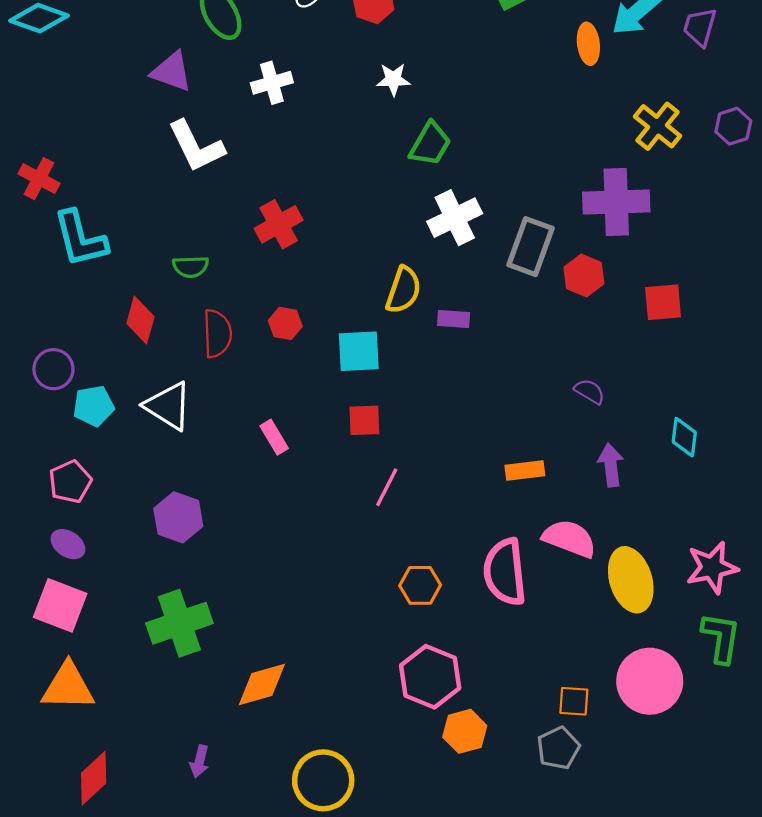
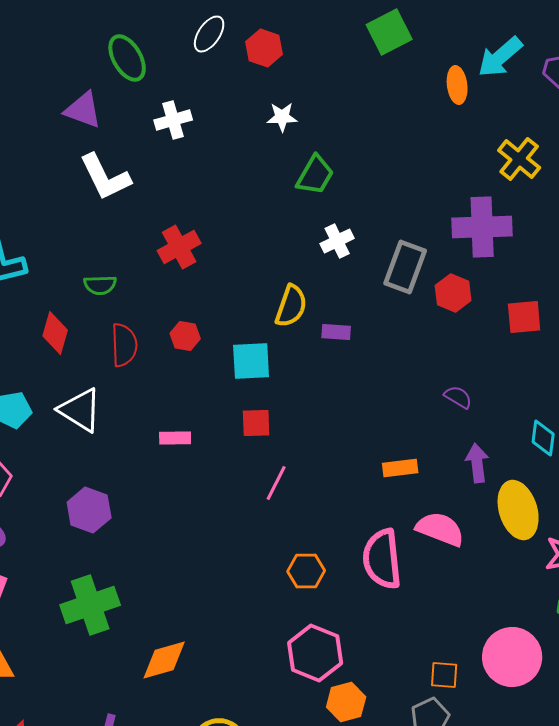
white cross: (455, 218) -> (337, 241), size x0.7
pink rectangle: (274, 437) -> (175, 438), turned -60
yellow ellipse: (631, 580) -> (518, 510), moved

